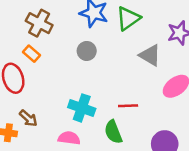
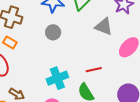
cyan cross: (82, 108) -> (57, 78), turned -30

